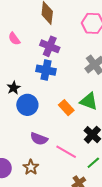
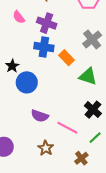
pink semicircle: (14, 39) -> (19, 17), moved
orange rectangle: (66, 108) -> (67, 58), moved
brown star: (31, 167) -> (46, 148), moved

